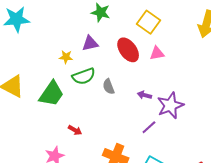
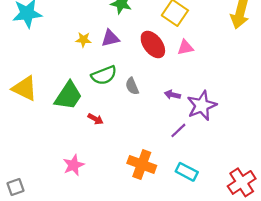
yellow star: (66, 57) -> (83, 40), moved
red arrow: (75, 130) -> (95, 119), moved

